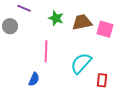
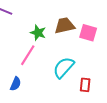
green star: (56, 18) -> (38, 33), moved
pink line: (46, 51) -> (28, 55), turned 30

